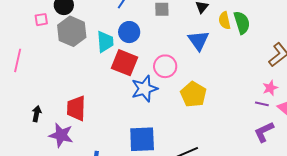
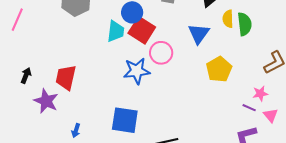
cyan trapezoid: (105, 42) -> (116, 31), moved
red square: (125, 63) -> (142, 30), moved
yellow pentagon: (193, 94) -> (219, 69), moved

